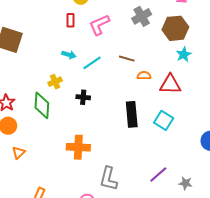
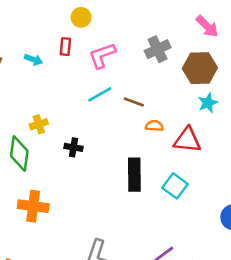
cyan arrow: (69, 55) -> (34, 60), moved
cyan line: (92, 63) -> (100, 94), moved
orange cross: (78, 147) -> (33, 206), moved

